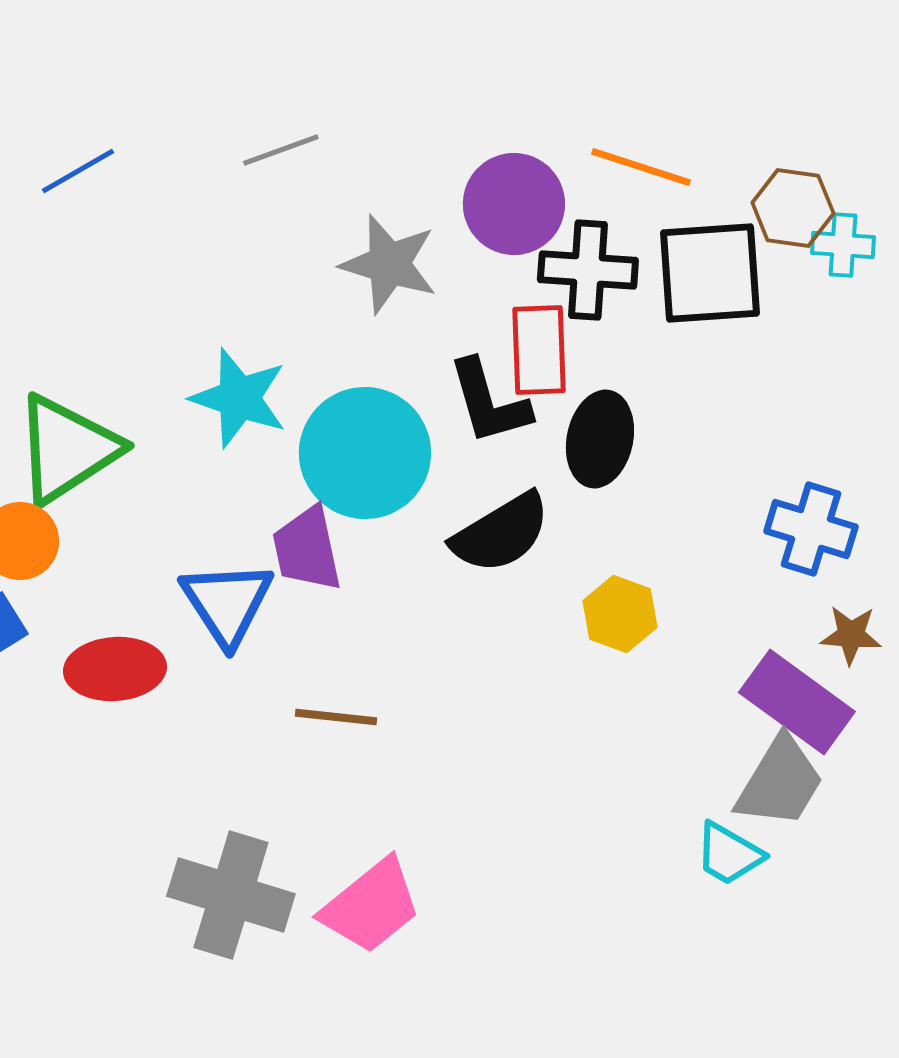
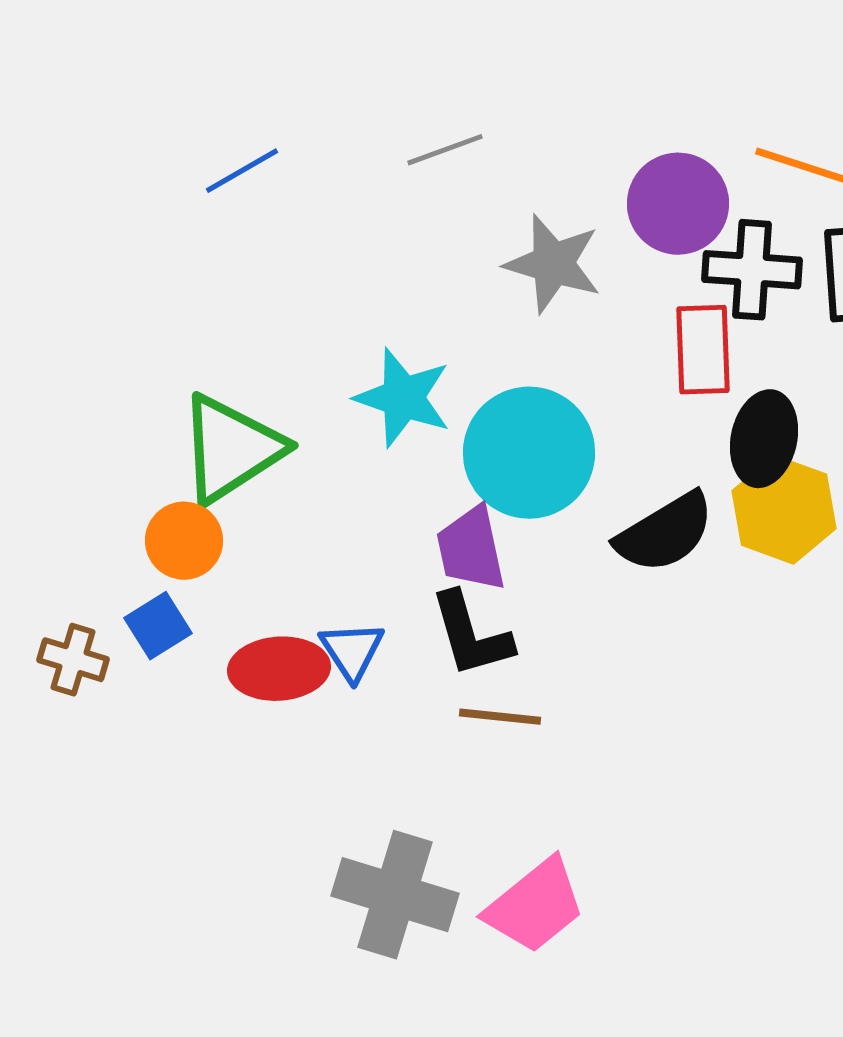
black L-shape: (489, 402) -> (471, 635), moved
blue triangle: (227, 603) -> (352, 651), moved, size x0.7
yellow hexagon: (620, 614) -> (784, 510), moved, size x1.4

